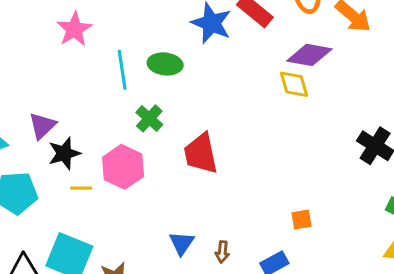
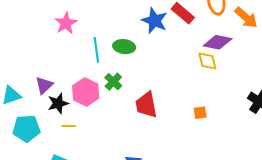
pink hexagon: (123, 167) -> (86, 92), moved
orange square: (301, 220) -> (200, 113), moved

